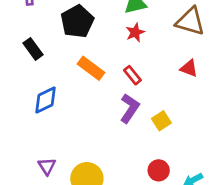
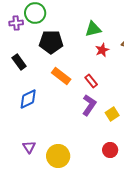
black pentagon: (77, 21) -> (51, 42), turned 30
red star: (135, 32) -> (102, 50), moved

